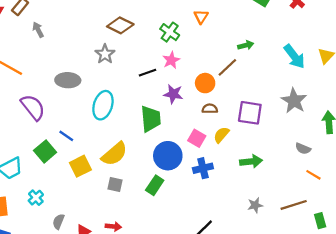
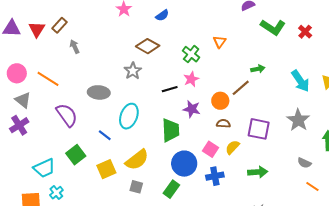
blue line: (66, 136) -> (105, 135), moved
cyan cross: (36, 198) -> (56, 193), moved

